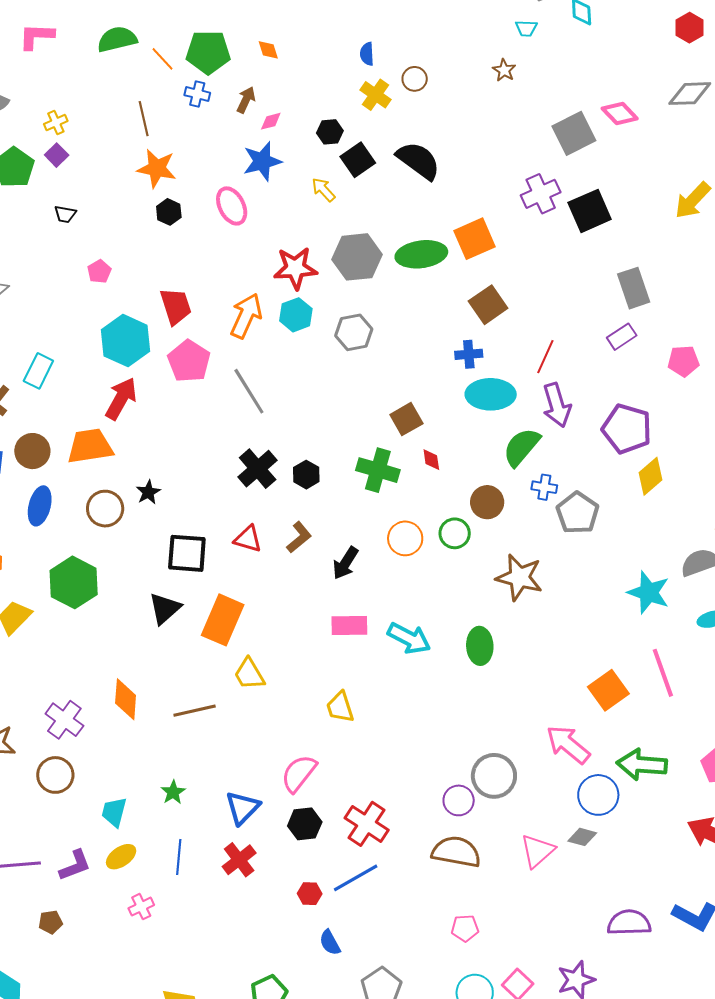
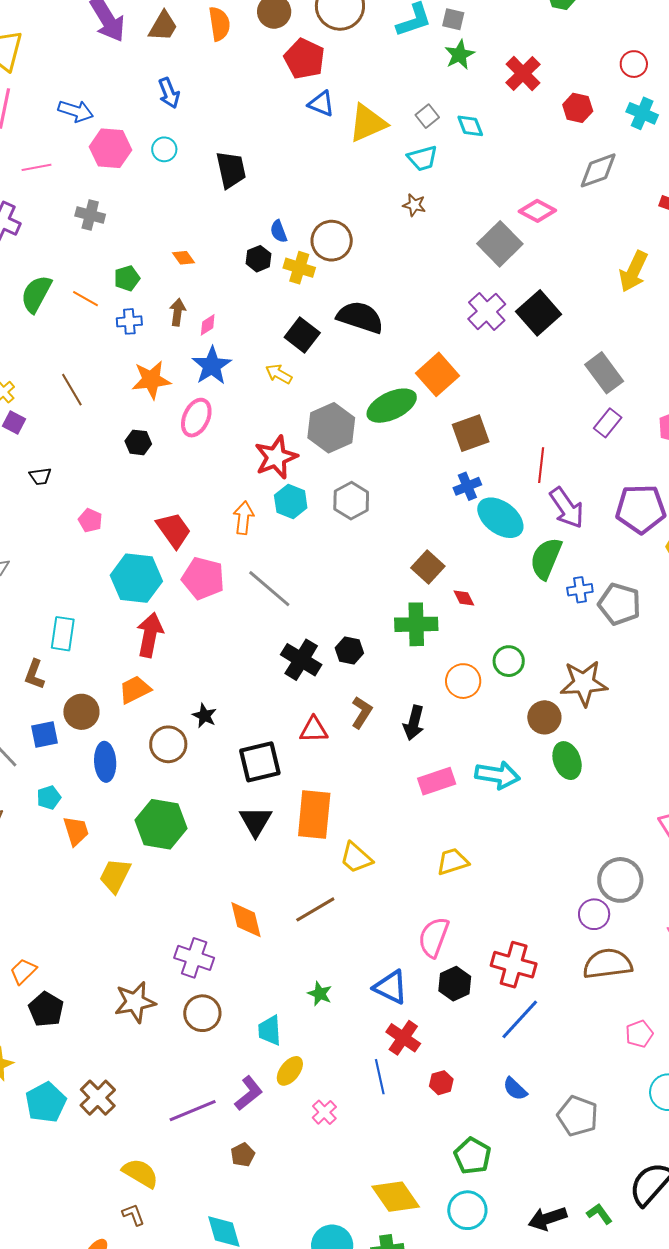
cyan trapezoid: (526, 28) -> (422, 158), size x1.4
green semicircle: (117, 39) -> (36, 294), turned -30
green pentagon: (208, 52) -> (127, 278), size x0.6
brown circle: (415, 79) -> (332, 241), size x1.6
brown line: (144, 119) -> (72, 390), moved
black hexagon: (330, 132) -> (258, 259), moved
orange star: (157, 168) -> (151, 380), moved
pink ellipse: (232, 206) -> (196, 418), turned 69
brown square: (488, 305) -> (471, 433), turned 33
orange arrow: (246, 316) -> (244, 518), size x0.7
cyan ellipse: (491, 394) -> (500, 518), turned 54
orange trapezoid: (90, 446) -> (135, 690), size x0.7
brown circle: (487, 502) -> (544, 717), moved
yellow trapezoid: (340, 707) -> (453, 862), turned 108
blue triangle: (243, 808) -> (391, 987), turned -30
blue line: (179, 857) -> (380, 1077), moved
red hexagon: (310, 894) -> (441, 1083), moved

